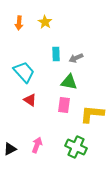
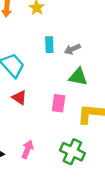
green triangle: (69, 82) -> (78, 77), moved

